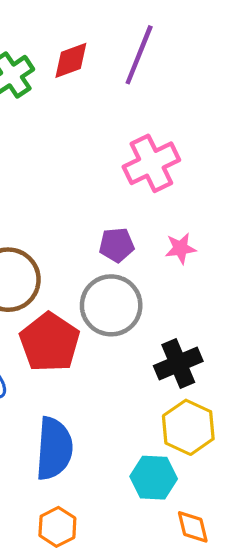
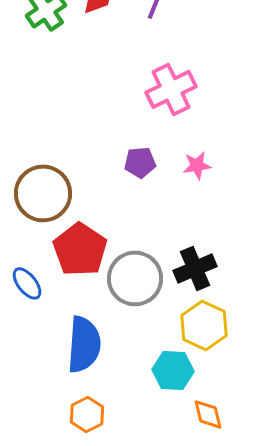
gray circle: (111, 305) -> (135, 278), moved

